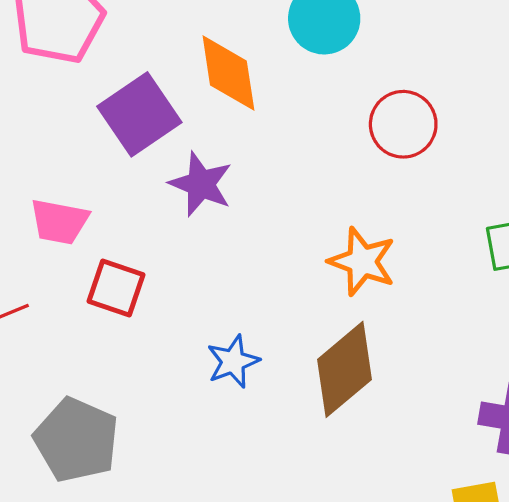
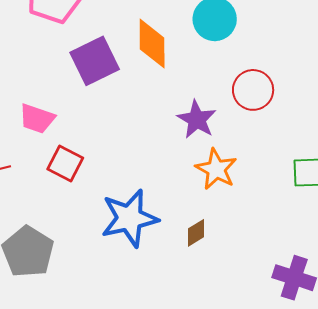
purple star: (201, 184) -> (197, 120), moved
blue star: (233, 362) -> (129, 218), size x1.8
brown diamond: (344, 369) -> (196, 233), size x0.5

